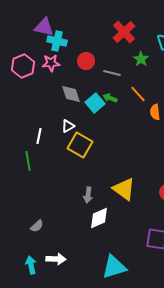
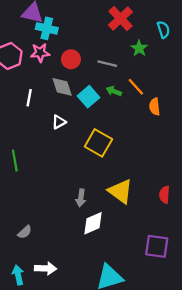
red circle: (86, 61) -> (71, 59), moved
green arrow: (110, 98) -> (114, 91), moved
white line: (39, 136) -> (29, 98), moved
yellow square: (80, 145) -> (98, 143), moved

